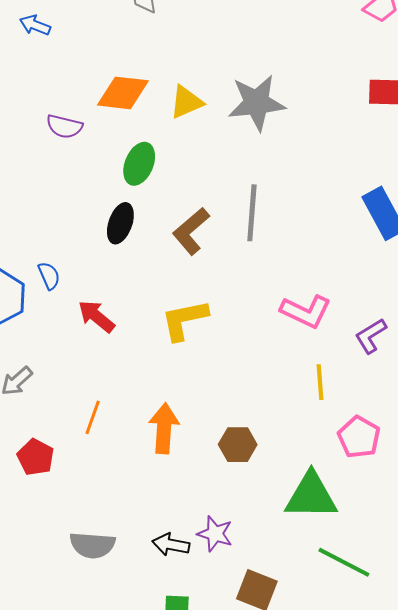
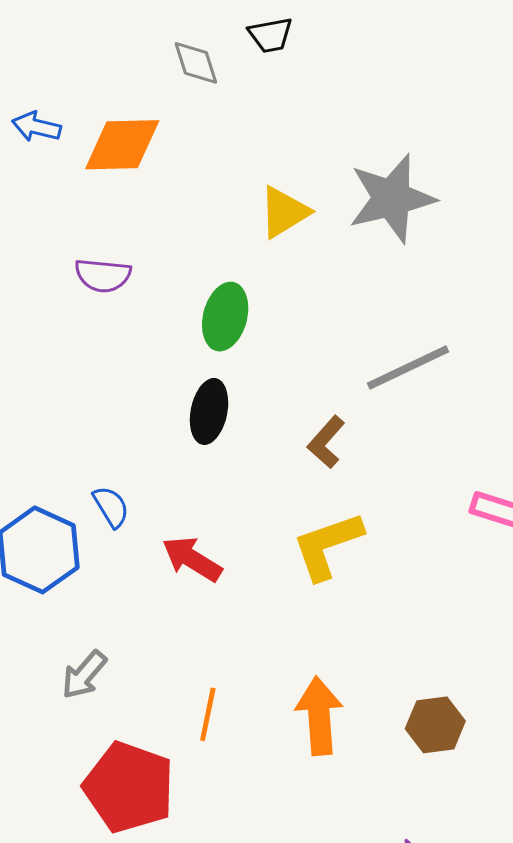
orange diamond: (123, 93) -> (122, 145), moved
gray line: (252, 213) -> (408, 368), turned 68
brown L-shape: (191, 231) -> (326, 442), moved, size x0.7
red pentagon: (36, 457) -> (129, 787), size x1.6

